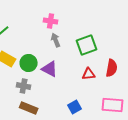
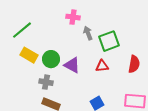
gray arrow: (56, 40) -> (88, 33), moved
red triangle: (89, 74) -> (102, 66), moved

